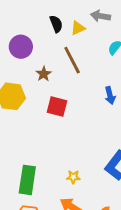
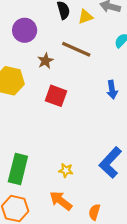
brown line: (72, 60) -> (76, 49), turned -44

